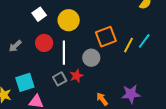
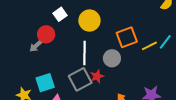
red circle: (44, 43) -> (46, 34), moved
yellow line: (128, 45) -> (149, 46), turned 35
gray square: (60, 79) -> (80, 79), size x1.6

